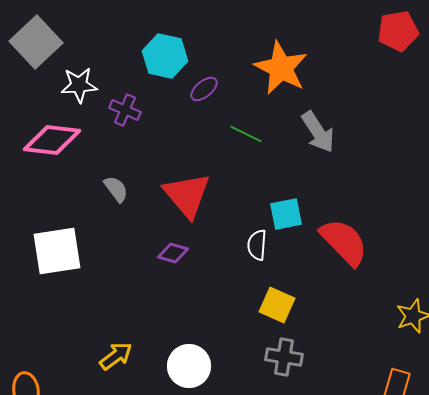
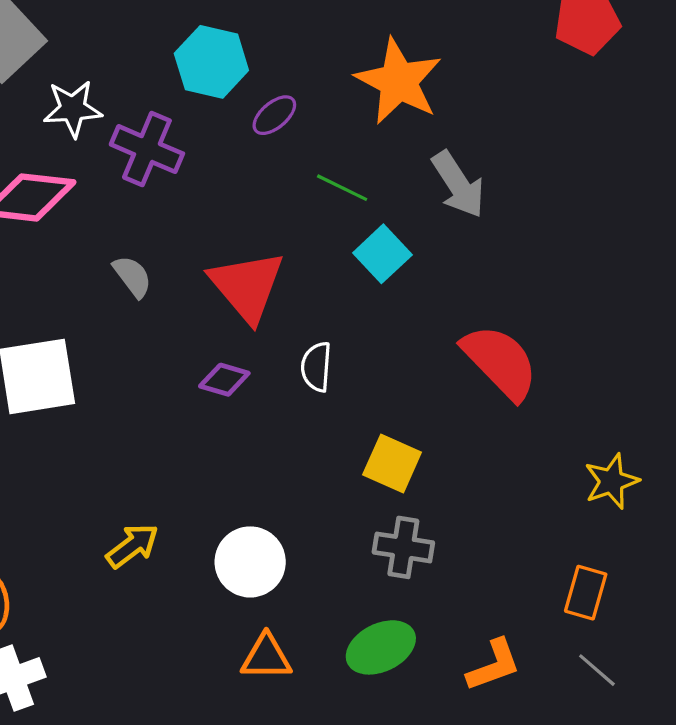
purple cross: (125, 110) -> (147, 149), size x1.4
cyan square: (286, 214) -> (382, 254), moved, turned -32
white semicircle: (257, 245) -> (316, 367), moved

